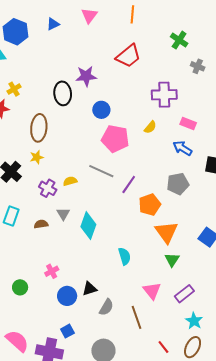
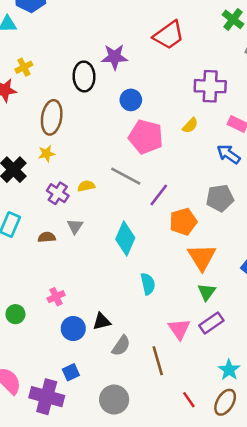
cyan diamond: (88, 226) -> (125, 238), moved
purple rectangle: (184, 294) -> (211, 323), moved

